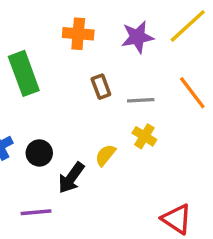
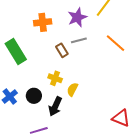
gray line: (141, 100) -> (79, 40), moved
yellow cross: (144, 136) -> (55, 78), moved

